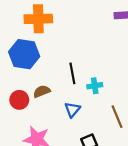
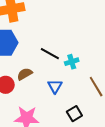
black line: (72, 73) -> (50, 54), turned -42

